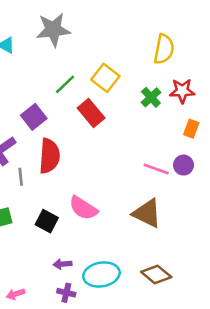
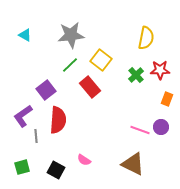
gray star: (53, 30) -> (71, 35), moved
pink semicircle: (83, 208) -> (84, 160), size x0.6

